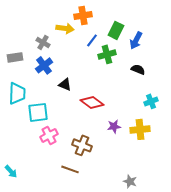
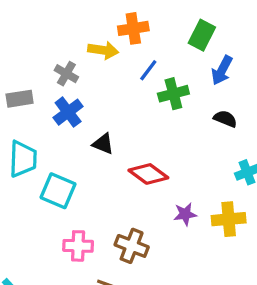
green rectangle: (116, 30) -> (202, 35), moved
cyan square: (38, 112) -> (58, 191), turned 30
pink cross: (49, 135) -> (78, 246), moved, turned 30

